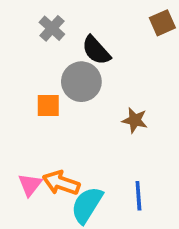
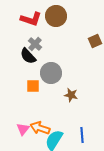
black semicircle: (96, 50) -> (28, 56), moved
brown star: (135, 120) -> (71, 95), moved

